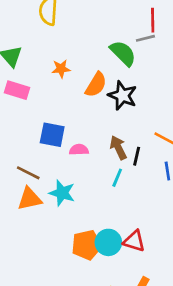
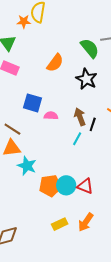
orange star: (61, 69) -> (24, 22), moved
orange semicircle: (96, 85) -> (55, 63), moved
cyan star: (62, 193) -> (27, 166), moved

